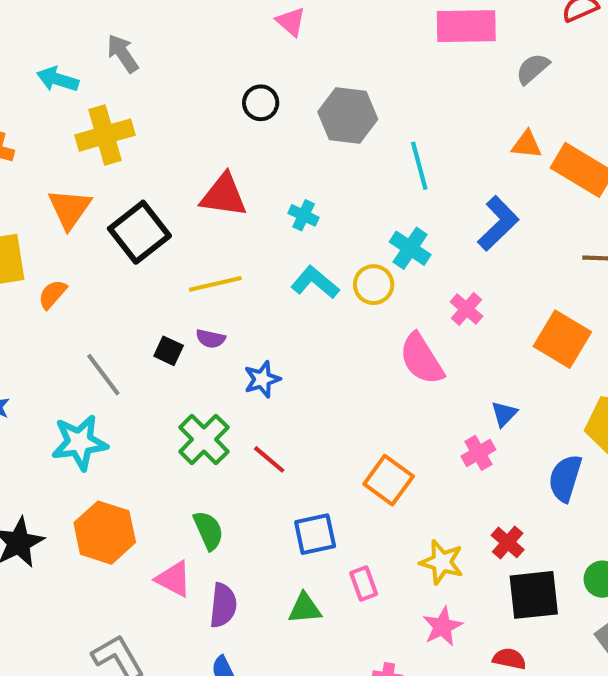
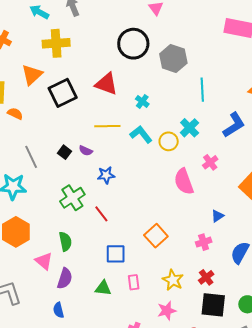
black circle: (261, 103) -> (133, 44), size x1.8
yellow line: (215, 284) -> (107, 126), moved
orange semicircle: (52, 294) -> (15, 114), turned 63
pink cross: (478, 453) -> (204, 242), moved

